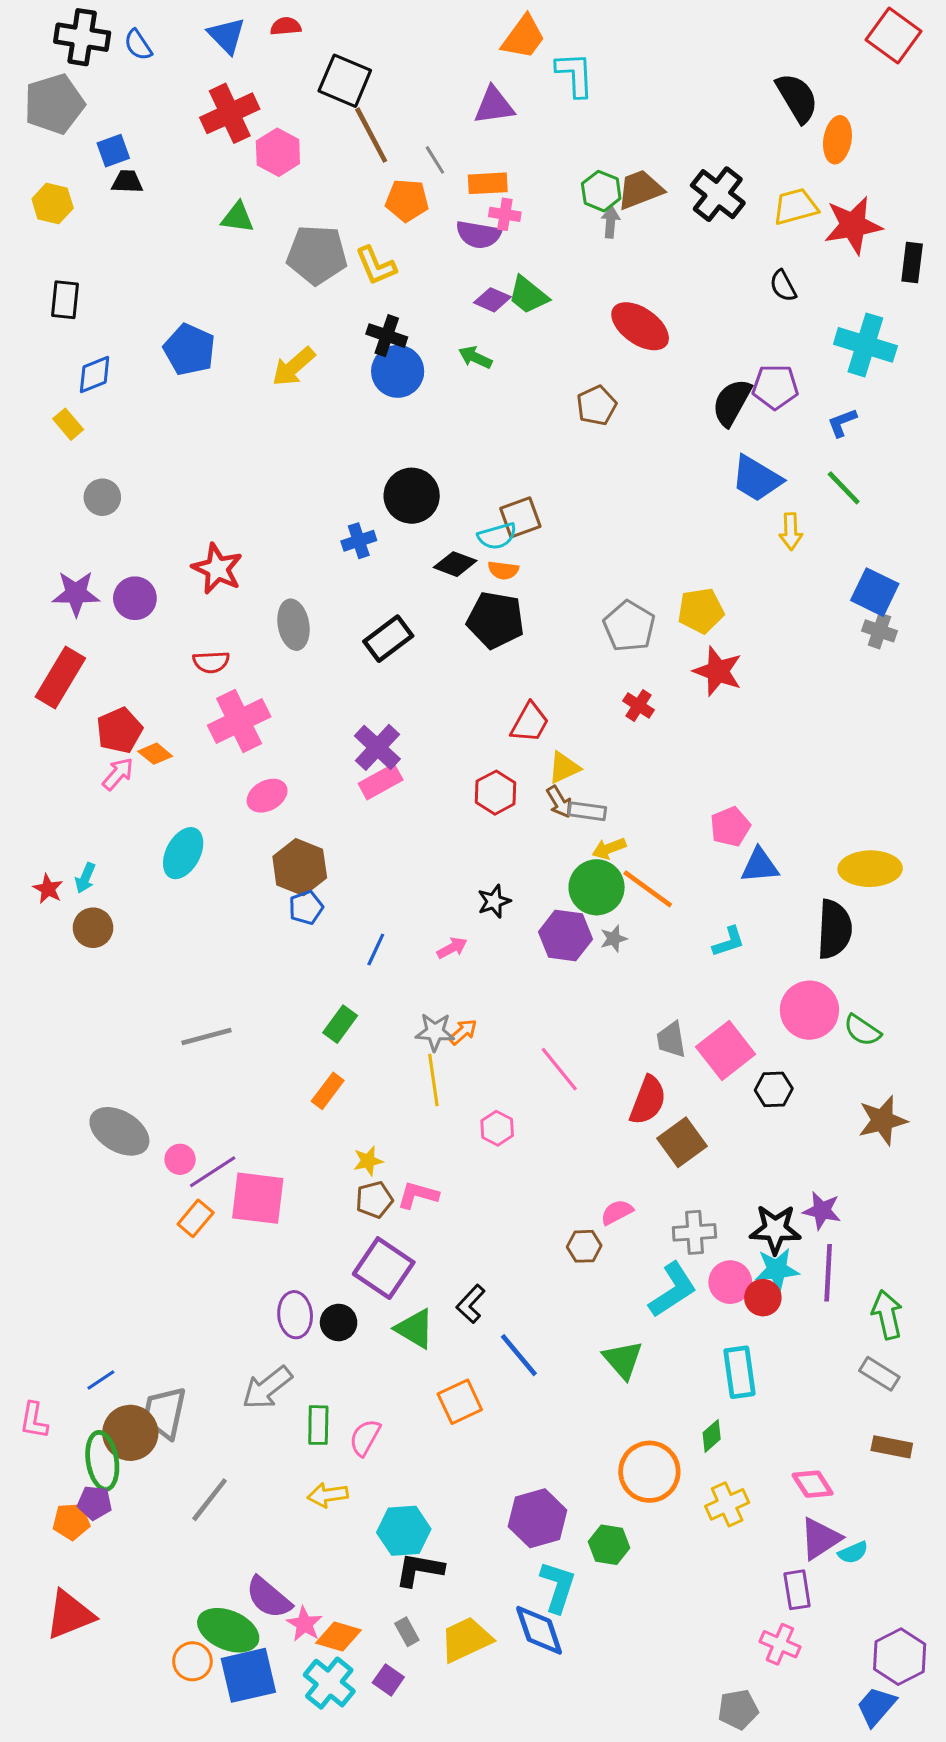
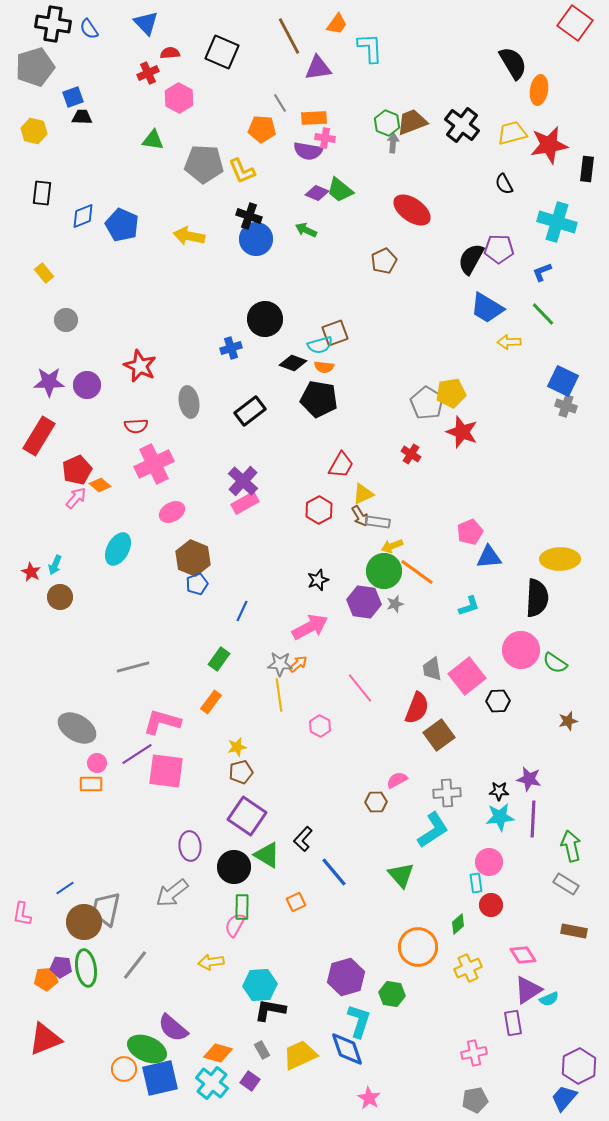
red semicircle: (286, 26) -> (170, 53), moved
orange trapezoid: (524, 37) -> (337, 24), size x0.7
red cross: (230, 113) -> (148, 73), size x0.6
brown line: (371, 135) -> (289, 36), moved
yellow arrow: (293, 367) -> (189, 236), turned 52
blue diamond: (95, 374) -> (83, 216), moved
yellow arrow: (791, 531) -> (509, 342), turned 90
gray pentagon: (629, 626) -> (427, 403), moved
pink arrow: (452, 948) -> (310, 627), moved, size x1.8
brown star: (883, 1120) -> (568, 721), size x0.6
pink circle: (180, 1159) -> (97, 763), moved
pink L-shape: (418, 1195) -> (162, 722), moved, size x1.4
orange rectangle: (196, 1218) -> (91, 784), moved, turned 50
black star: (775, 1229) -> (499, 791), size x0.6
pink circle: (730, 1282) -> (489, 862), moved
red circle: (763, 1298) -> (491, 905), moved
black circle: (339, 1322) -> (234, 867), moved, size x1.4
cyan rectangle: (740, 1372) -> (476, 883), size x0.6
orange square: (460, 1402) -> (296, 902), size x0.7
green rectangle: (318, 1425) -> (242, 907), moved
green ellipse: (102, 1461) -> (86, 968), moved
pink star: (304, 1624) -> (369, 1098), moved
pink cross: (780, 1644) -> (474, 1053), moved, turned -35

